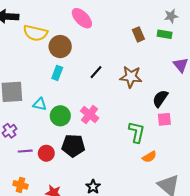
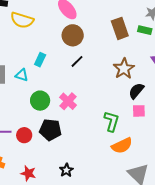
brown rectangle: (138, 34) -> (120, 28), size x1.5
brown circle: (60, 47) -> (73, 35), moved
brown star: (131, 77) -> (124, 69), moved, turned 30
cyan triangle: (40, 104) -> (22, 75), moved
orange semicircle: (149, 157) -> (122, 146), size x1.5

